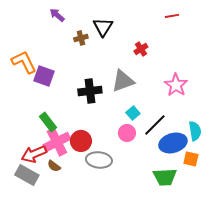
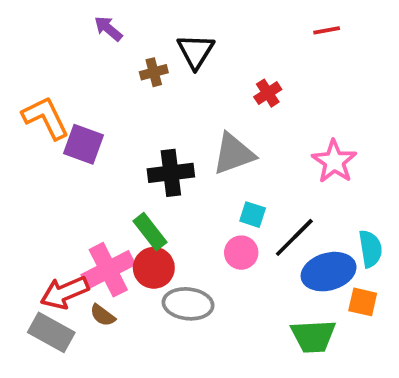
cyan square: (133, 113) -> (253, 215), turned -32
green rectangle: (48, 122) -> (150, 232), moved

